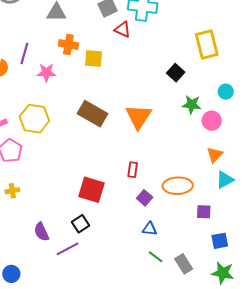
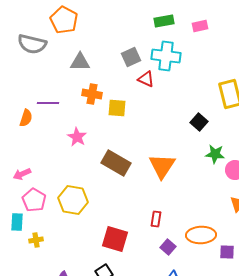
purple line: (24, 54) -> (48, 103), turned 75
pink star: (46, 73) -> (77, 137), moved, turned 30
yellow hexagon: (34, 119) -> (73, 200), moved
purple square: (204, 212) -> (227, 252), moved

